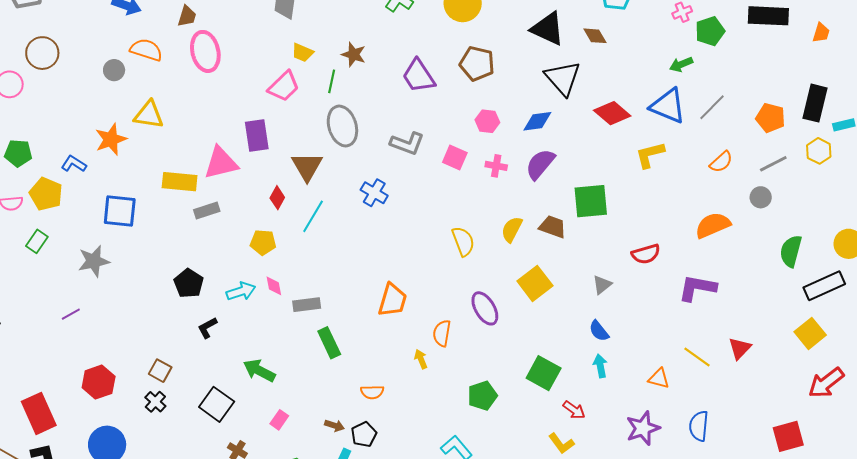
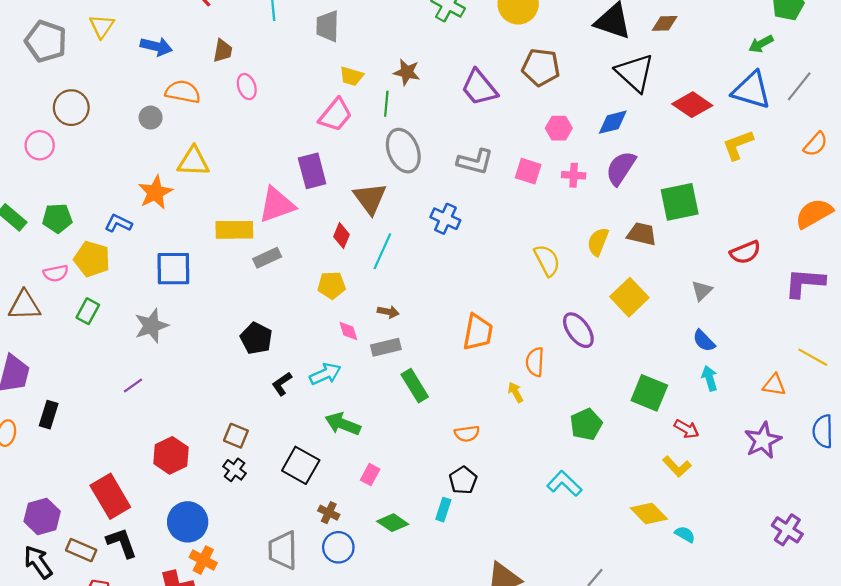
brown diamond: (595, 36) -> (665, 23), turned -55
pink ellipse: (205, 51) -> (247, 87), size x0.6
cyan arrow: (241, 291) -> (325, 374), moved
brown arrow: (334, 426) -> (388, 312), moved

